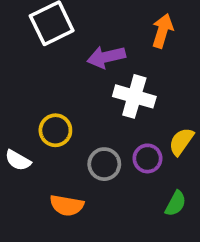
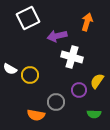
white semicircle: (18, 160) -> (10, 69), moved
gray circle: (104, 164) -> (56, 102), moved
green semicircle: (176, 204) -> (94, 114), turned 64

